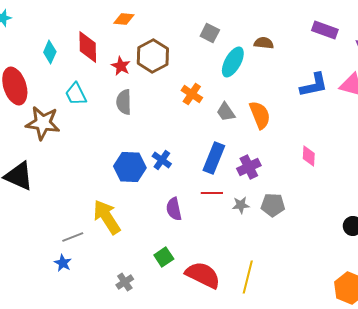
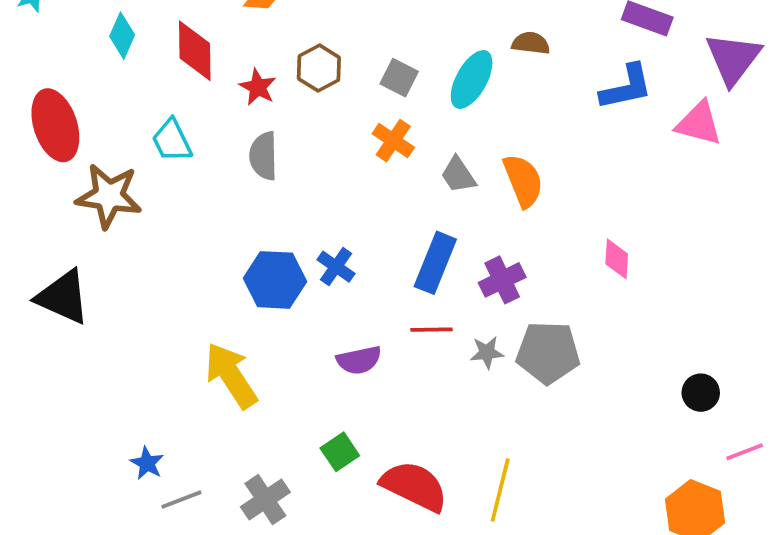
gray square: (210, 33) -> (399, 78), moved
cyan diamond: (50, 52) -> (122, 36), moved
brown hexagon: (153, 56) -> (319, 68), size x0.7
blue L-shape: (314, 85) -> (626, 87), moved
gray pentagon: (273, 205) -> (548, 353), size x1.4
purple semicircle: (174, 209) -> (359, 360), turned -90
gray line: (73, 237) -> (181, 500), moved
gray cross: (125, 282) -> (265, 500), size x1.4

